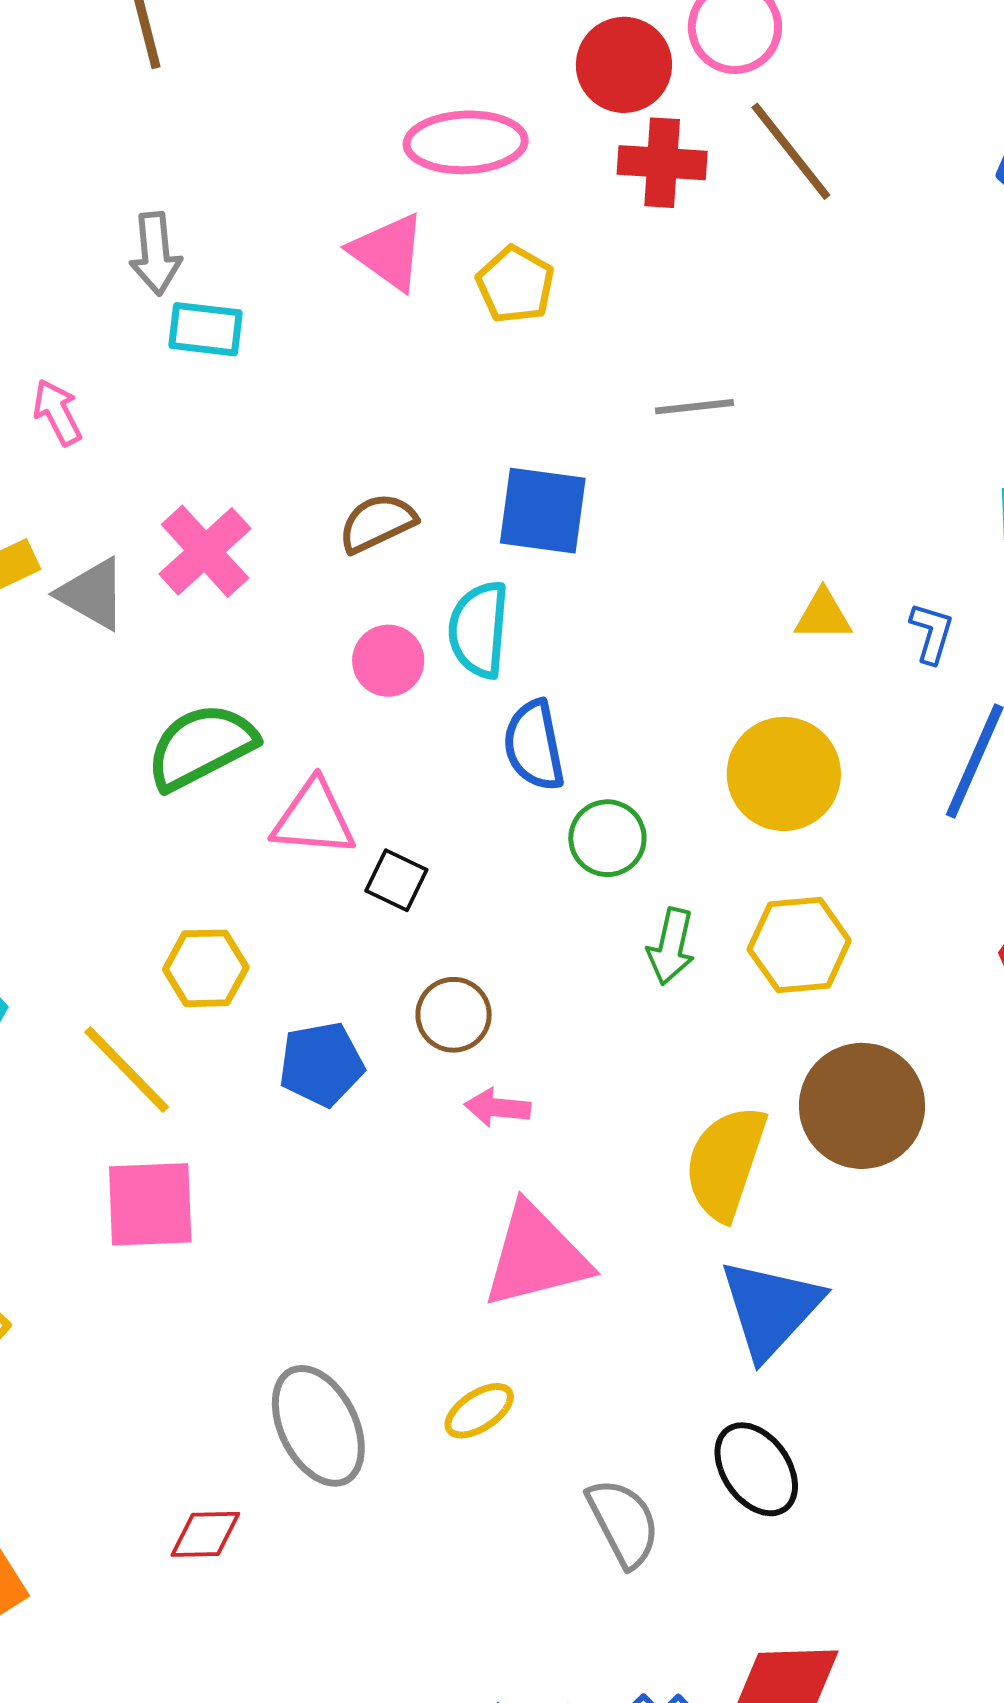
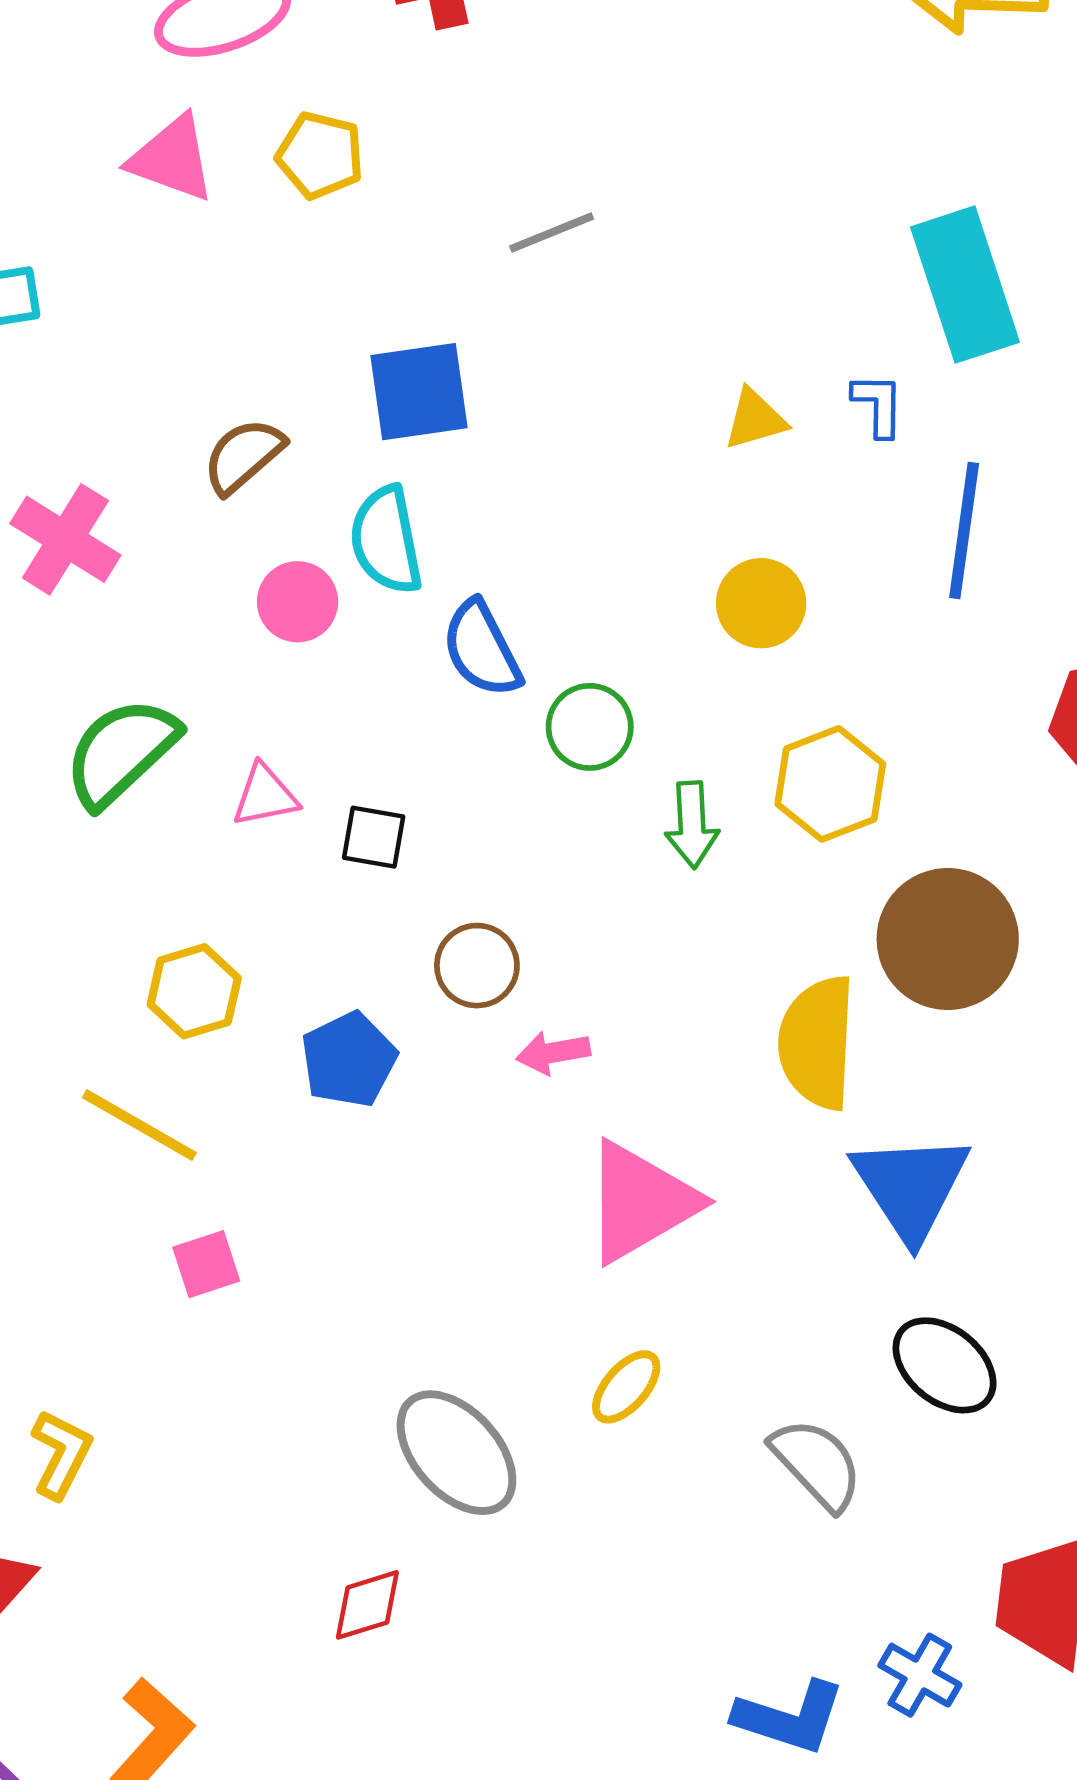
yellow circle: (784, 774) -> (761, 603), size x0.7
pink triangle: (314, 818) -> (265, 796), size x0.7
pink square: (150, 1204) -> (206, 1264), size x0.6

